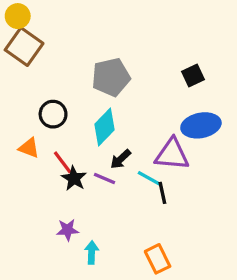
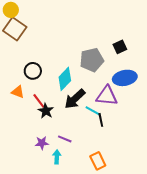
gray pentagon: (111, 77) -> (92, 60), moved
black arrow: (121, 159) -> (75, 99), size x1.6
purple line: (104, 178) -> (65, 139), moved

